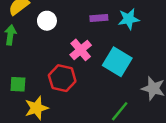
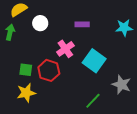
cyan star: (129, 19) -> (124, 28), moved
green square: (18, 84) -> (26, 70), moved

